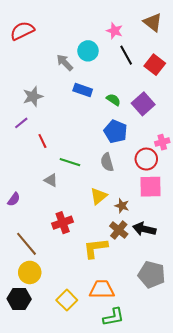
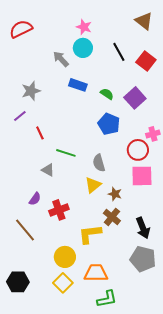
pink star: (114, 31) -> (84, 27), moved
gray semicircle: (107, 162) -> (99, 163), moved
purple semicircle: (14, 199) -> (35, 199), moved
black arrow: (144, 229) -> (143, 228), moved, turned -125
yellow circle: (30, 272) -> (65, 257), moved

